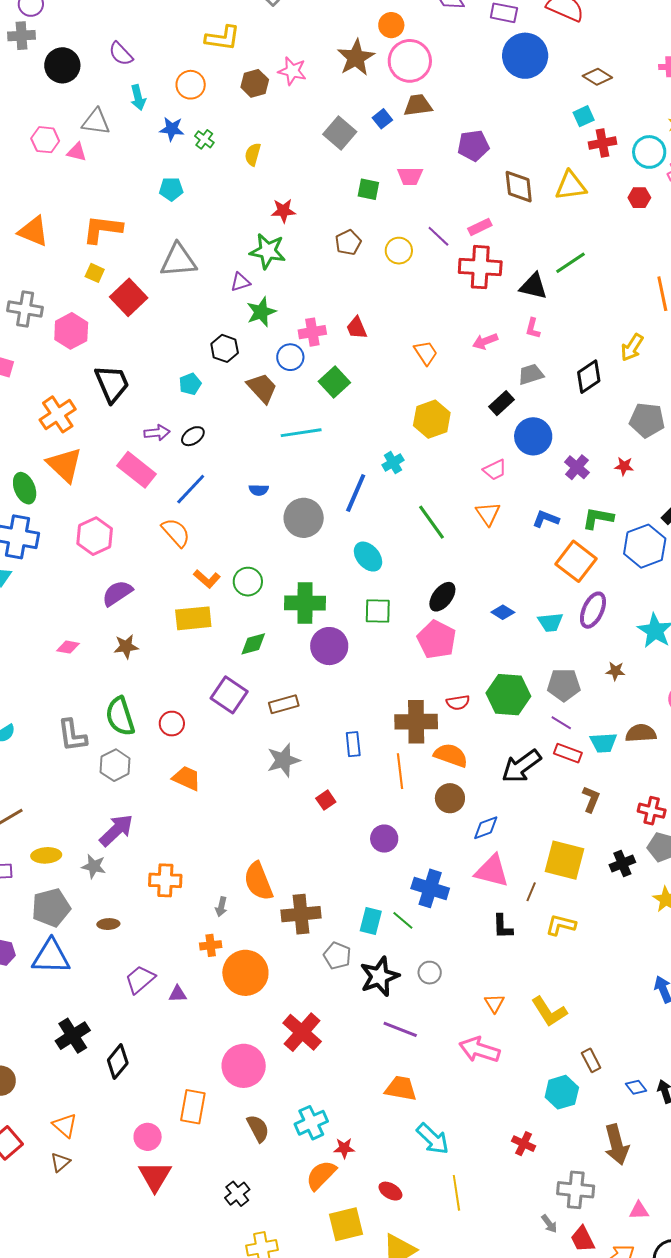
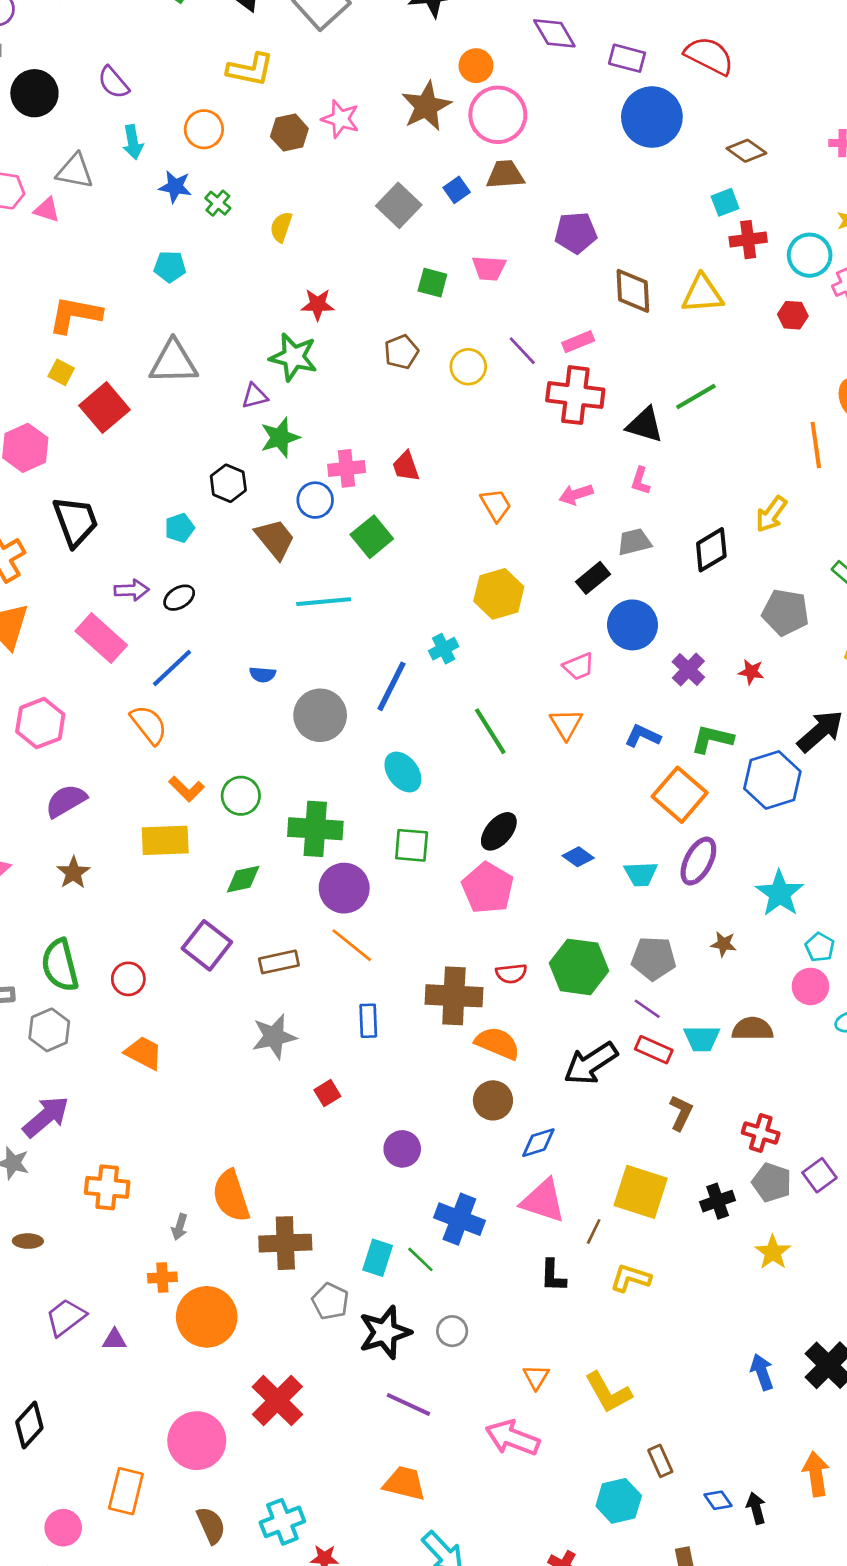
brown star: (126, 647) -> (73, 873), turned -30
orange line: (400, 771) -> (352, 945), moved, turned -48

